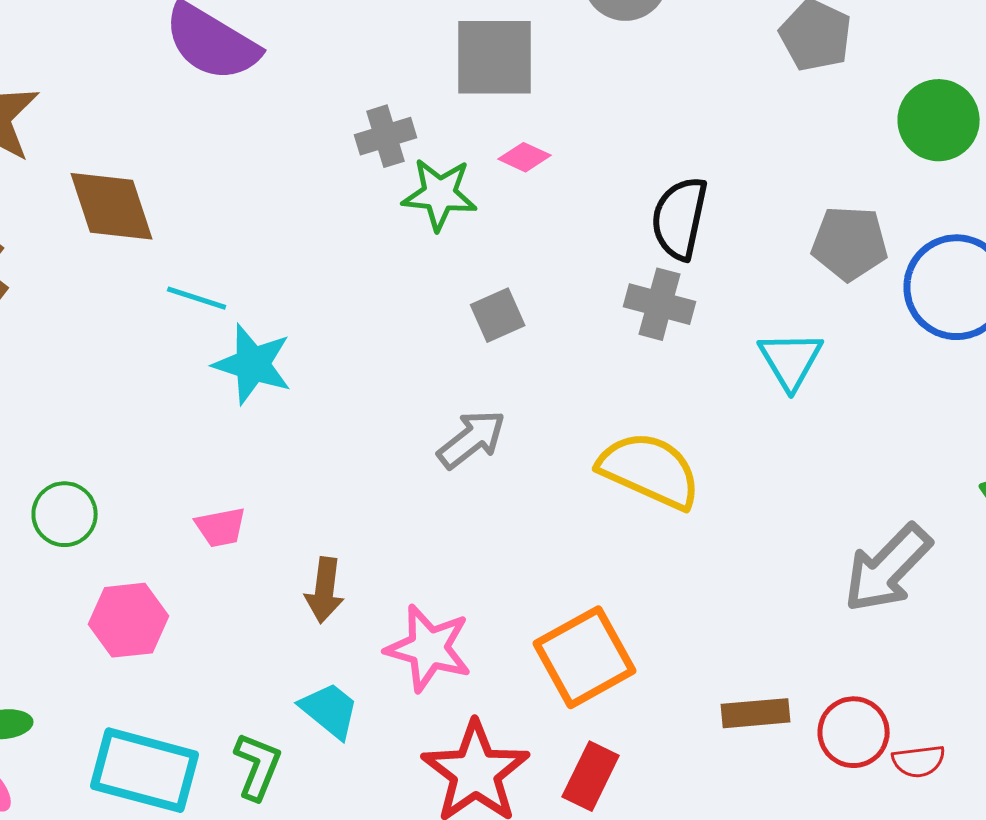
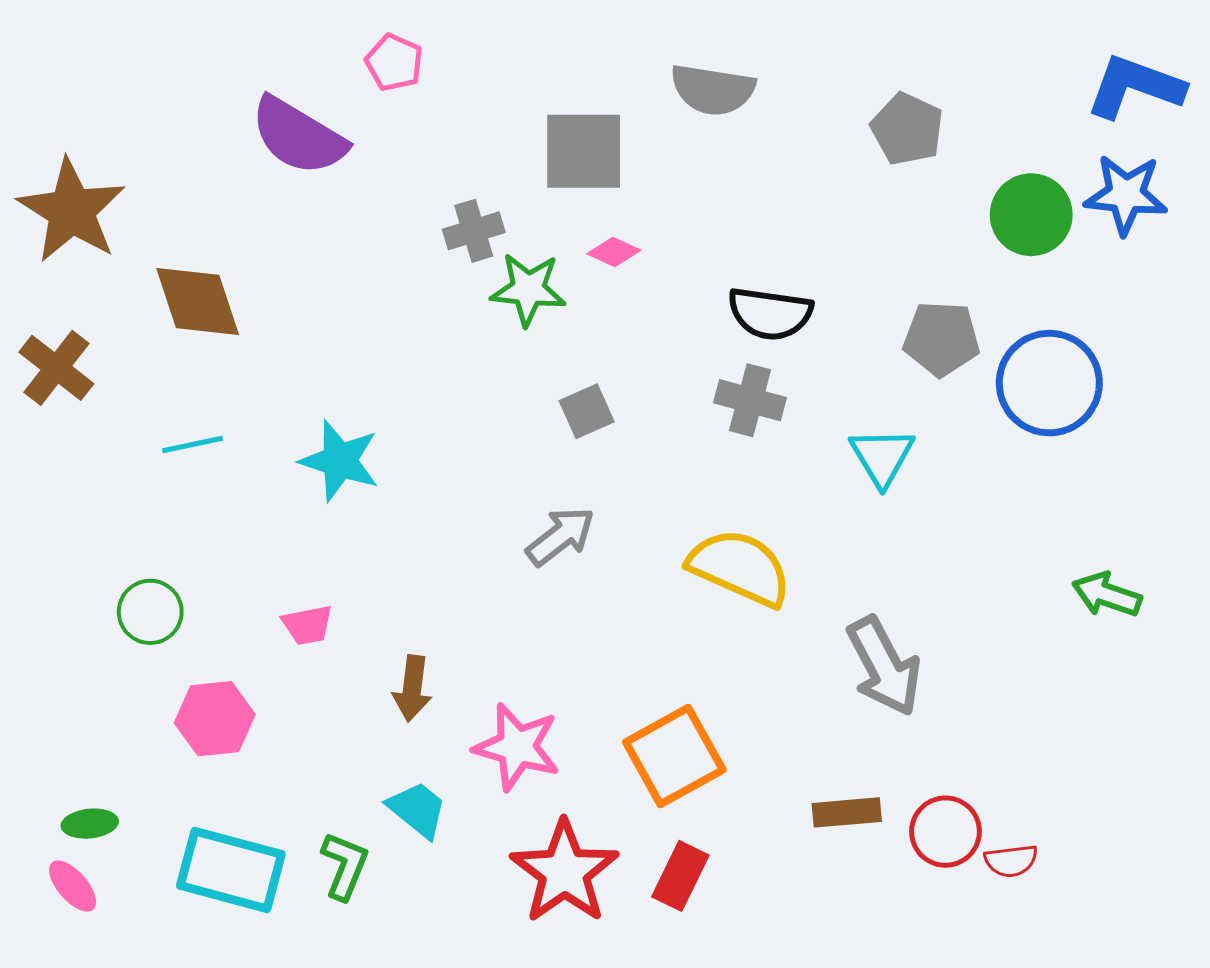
black semicircle: (680, 218) -> (770, 313), turned -94
cyan line: (197, 298) -> (193, 445), moved, turned -30
gray arrow: (888, 568) -> (884, 666), moved, turned -72

